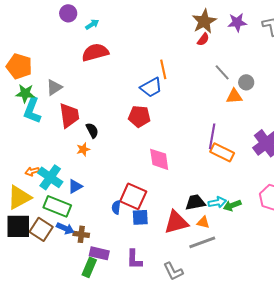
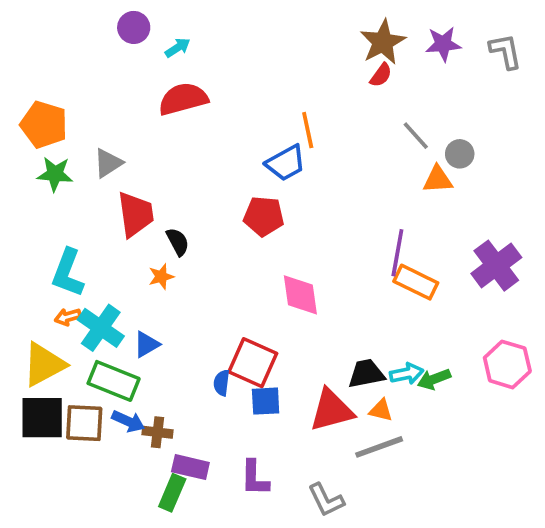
cyan L-shape: (32, 110) -> (68, 273), moved
brown square: (41, 229) -> (84, 423), turned -30

